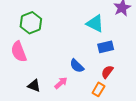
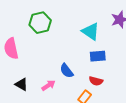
green hexagon: (31, 23) -> (40, 23), moved
red semicircle: (107, 72) -> (96, 81), turned -120

